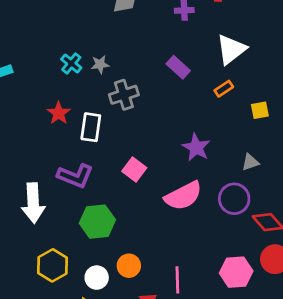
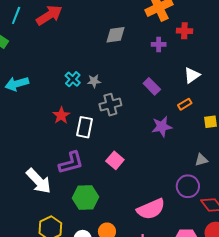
white triangle: (231, 49) -> (192, 75), size x0.7
purple star: (196, 147) -> (162, 127), moved, turned 30
purple L-shape: (75, 176) -> (71, 163), turned -40
pink semicircle: (183, 196) -> (151, 209), moved
white arrow: (33, 203) -> (39, 181), turned -44

